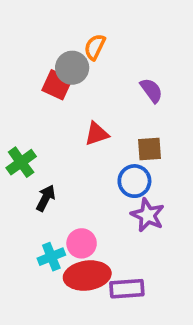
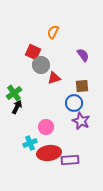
gray circle: (72, 68) -> (41, 65), moved
black arrow: (46, 198) -> (17, 107), moved
pink circle: (82, 243) -> (46, 127), moved

